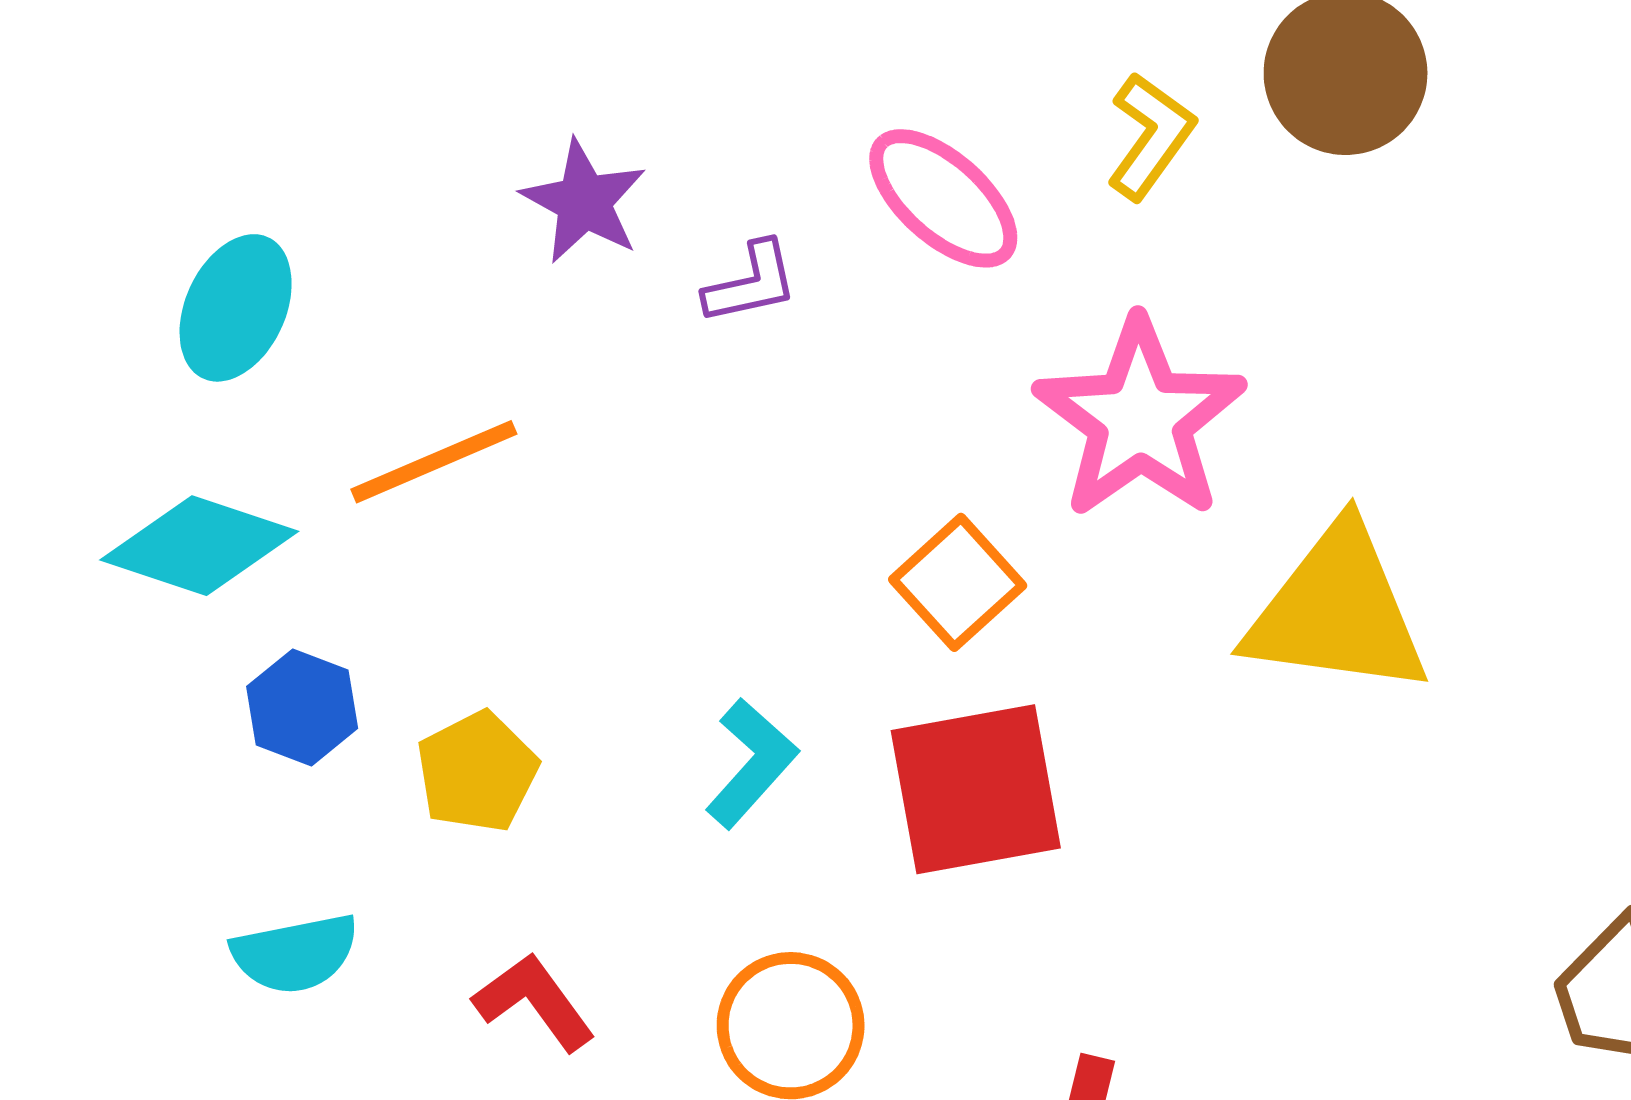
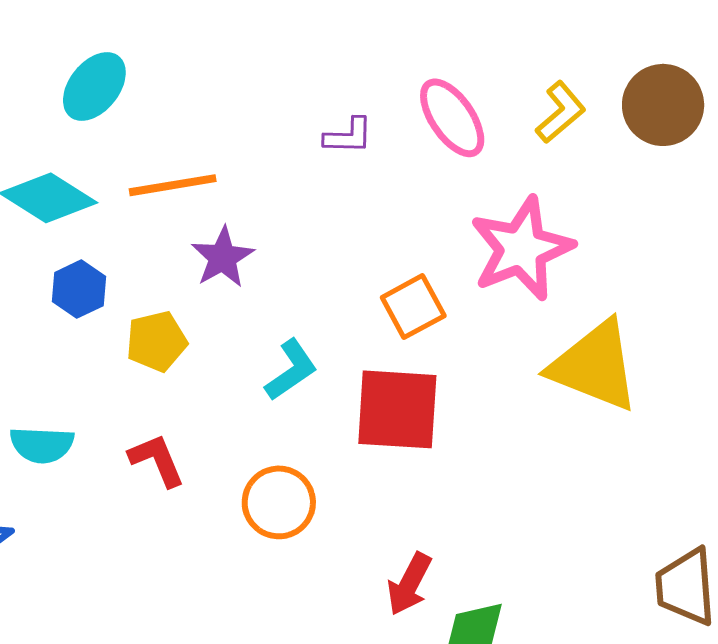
purple star: (584, 202) -> (223, 257), moved
cyan semicircle: (295, 954) -> (42, 445), moved

